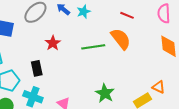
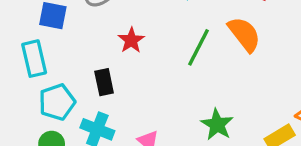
green line: (93, 47) -> (198, 47), turned -55

